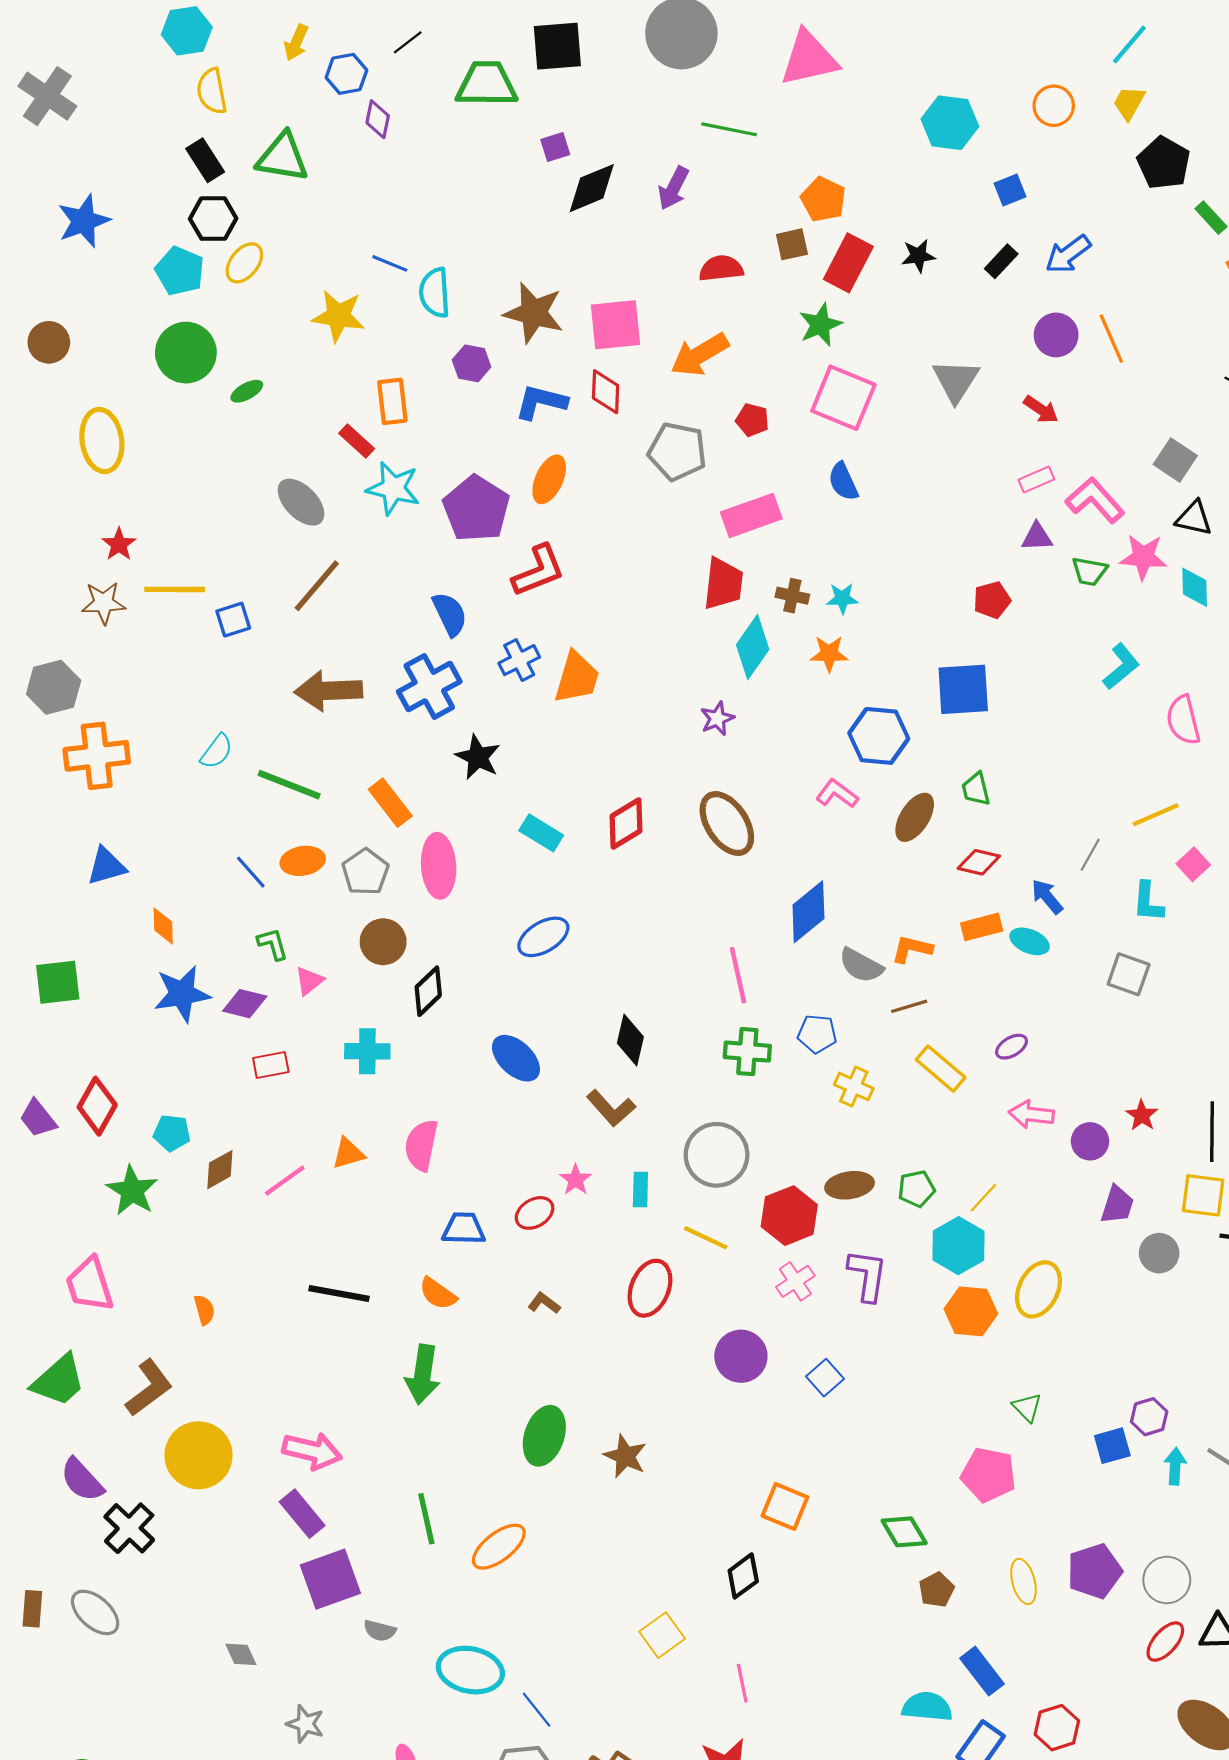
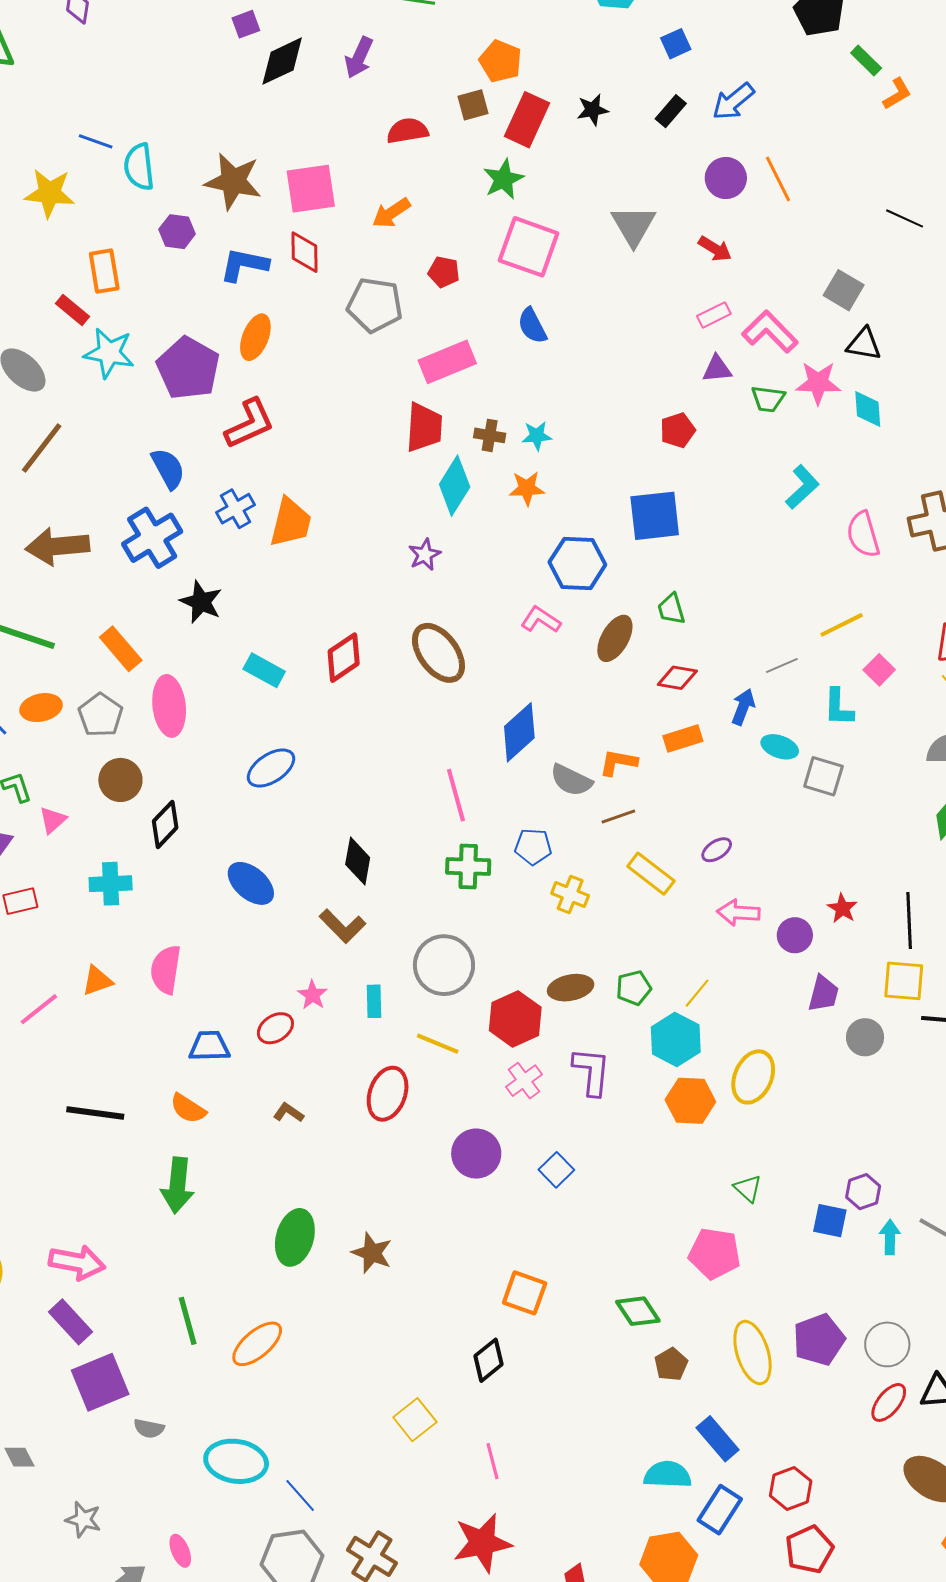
orange arrow: (700, 355) -> (391, 213), size x0.7
gray line: (1090, 855) -> (782, 666), turned 40
blue arrow: (1047, 897) -> (743, 707), turned 63
cyan ellipse: (1030, 941) -> (780, 747), moved
blue square: (1112, 1446) -> (830, 1221), turned 30
yellow ellipse: (1024, 1581) -> (753, 1352), size x1.5

